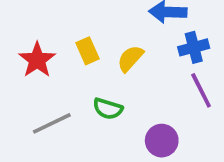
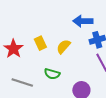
gray line: (52, 123) -> (22, 83), turned 45

